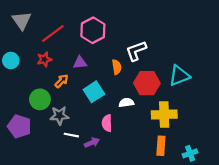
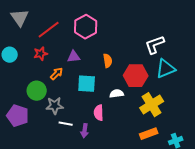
white L-shape: (136, 51) -> (155, 45), moved
cyan square: (94, 92) -> (87, 84), turned 36
yellow cross: (164, 114) -> (152, 105), turned -30
purple arrow: (92, 143) -> (85, 131), turned 120
orange rectangle: (161, 146) -> (149, 134), turned 66

